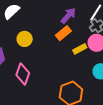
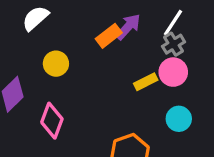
orange rectangle: (63, 33) -> (109, 36), moved

